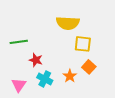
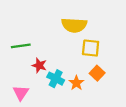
cyan cross: (45, 79) -> (56, 79), moved

